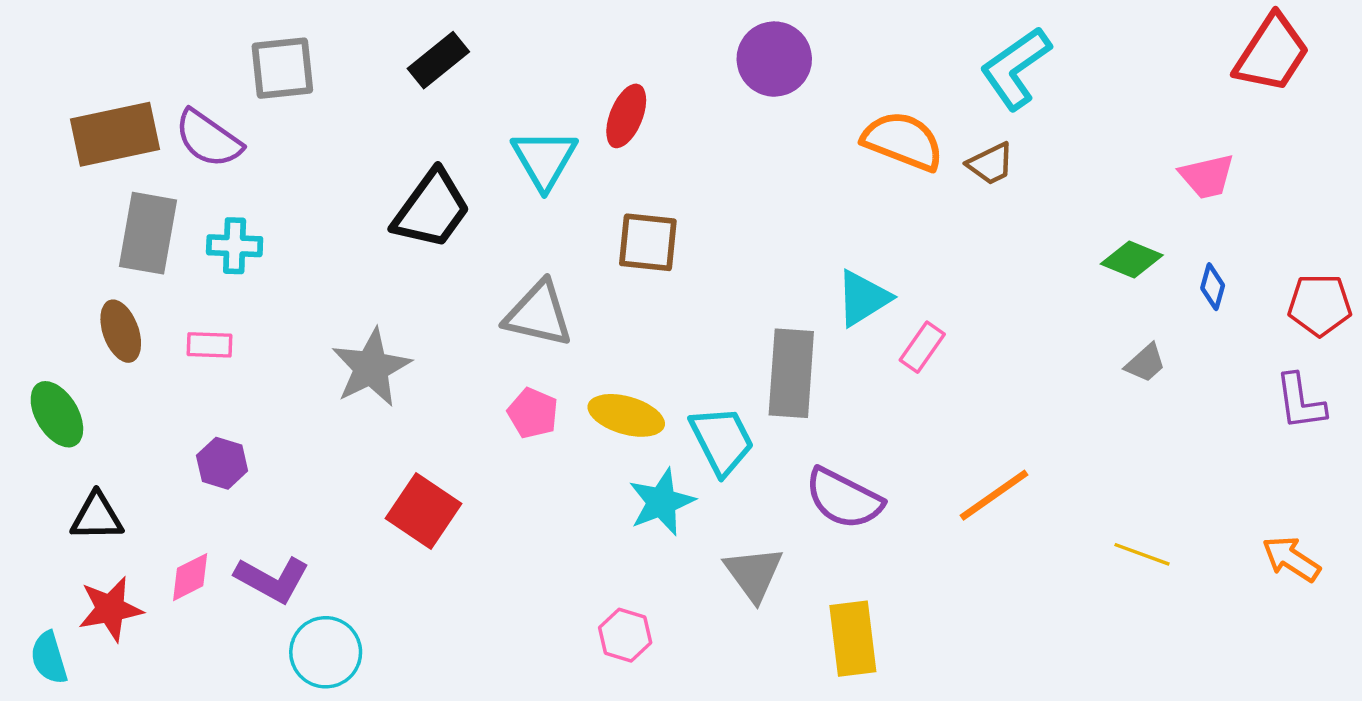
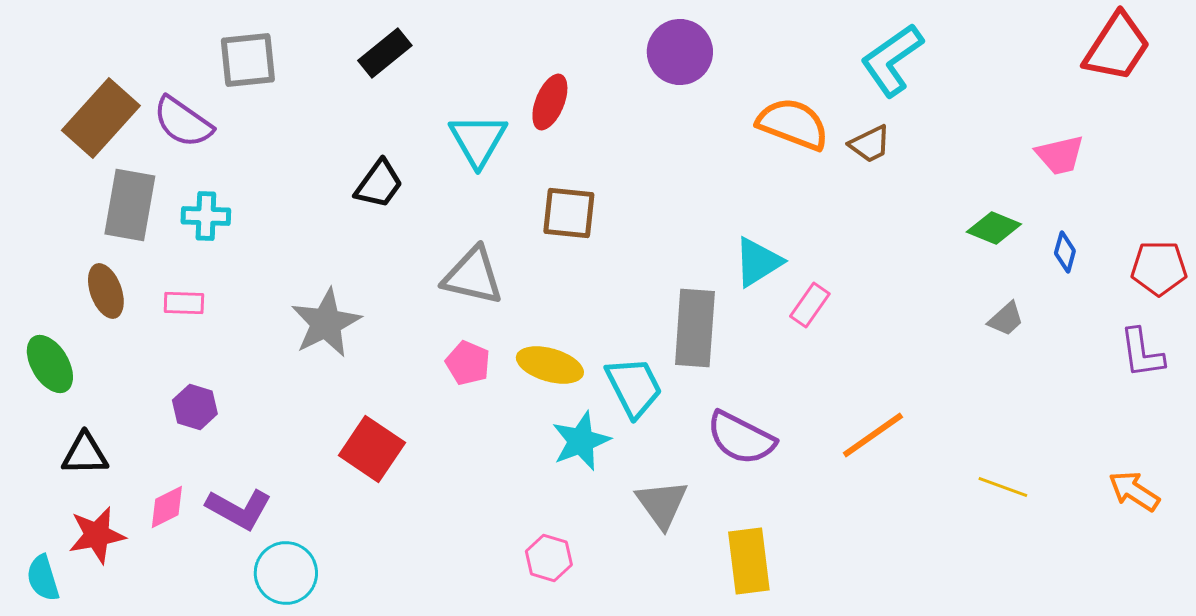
brown rectangle: (115, 134) -> (101, 118), turned -36
black trapezoid: (432, 209) -> (379, 184), size x0.7

